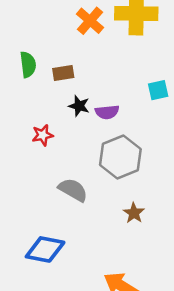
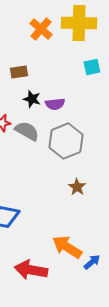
cyan square: (158, 90) -> (92, 67), moved
gray semicircle: (73, 190) -> (27, 131), moved

